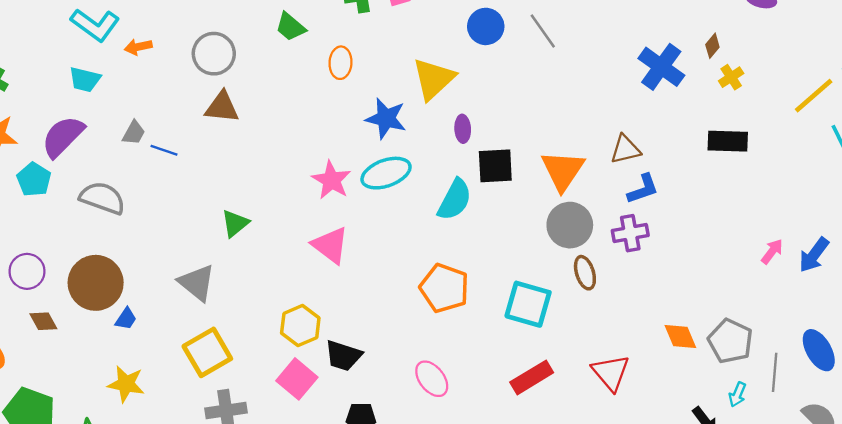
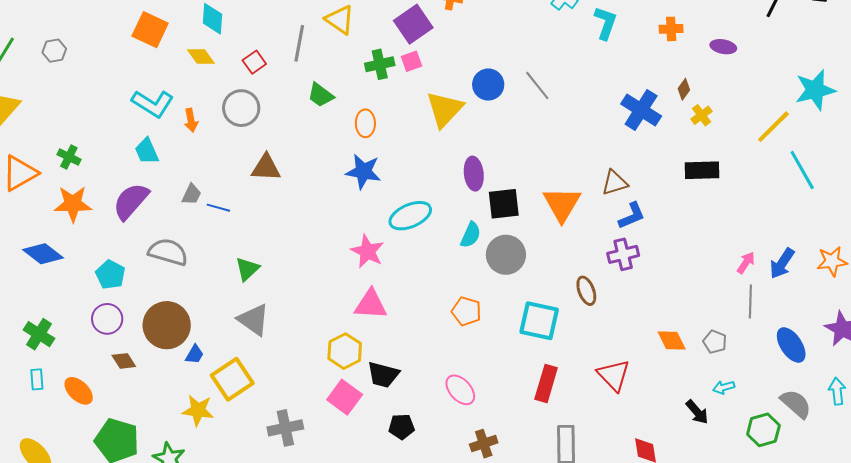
orange arrow: (138, 47) -> (191, 120), turned -85
gray circle: (214, 54) -> (241, 108), moved
cyan trapezoid: (85, 79) -> (147, 151), turned 56
yellow triangle: (434, 79) -> (445, 109), moved
blue star: (386, 118) -> (363, 172), moved
purple ellipse: (463, 129) -> (474, 174), size x1.4
cyan pentagon: (34, 180) -> (110, 275), moved
pink star: (331, 180) -> (367, 251), moved
cyan semicircle: (455, 200) -> (471, 235), size x0.7
green triangle: (235, 223) -> (247, 269), moved
gray circle: (570, 225) -> (506, 255), moved
pink triangle: (330, 245) -> (371, 304), moved, turned -30
orange pentagon: (444, 288) -> (466, 311), size x0.7
gray pentagon: (730, 341) -> (715, 342), size x0.6
yellow square: (207, 352) -> (232, 379), moved
gray line: (775, 372) -> (750, 301), moved
red rectangle: (532, 377) -> (546, 383), turned -39
cyan arrow: (737, 394) -> (724, 387), turned 55

